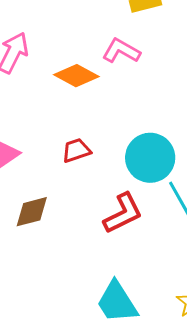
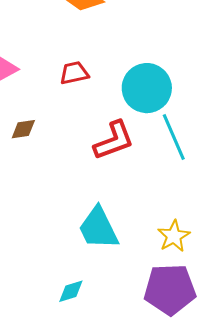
brown diamond: (32, 212) -> (23, 129), size x0.7

